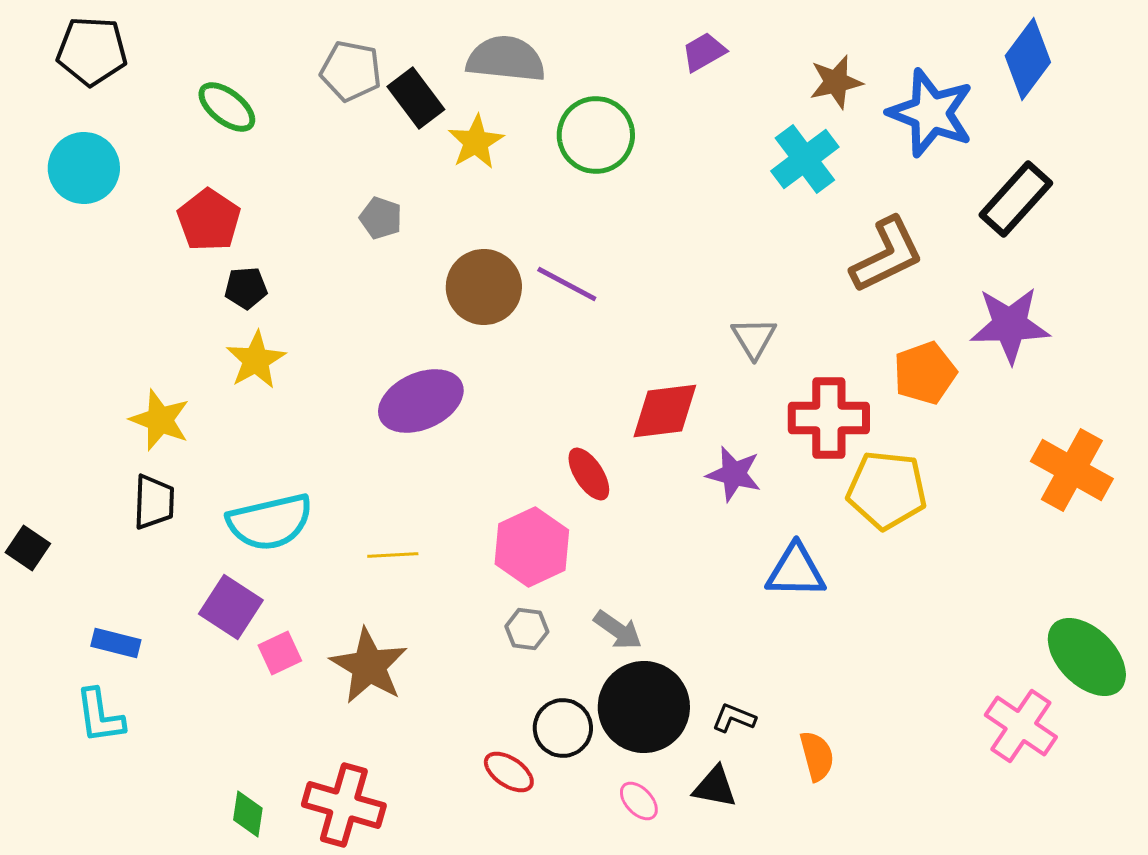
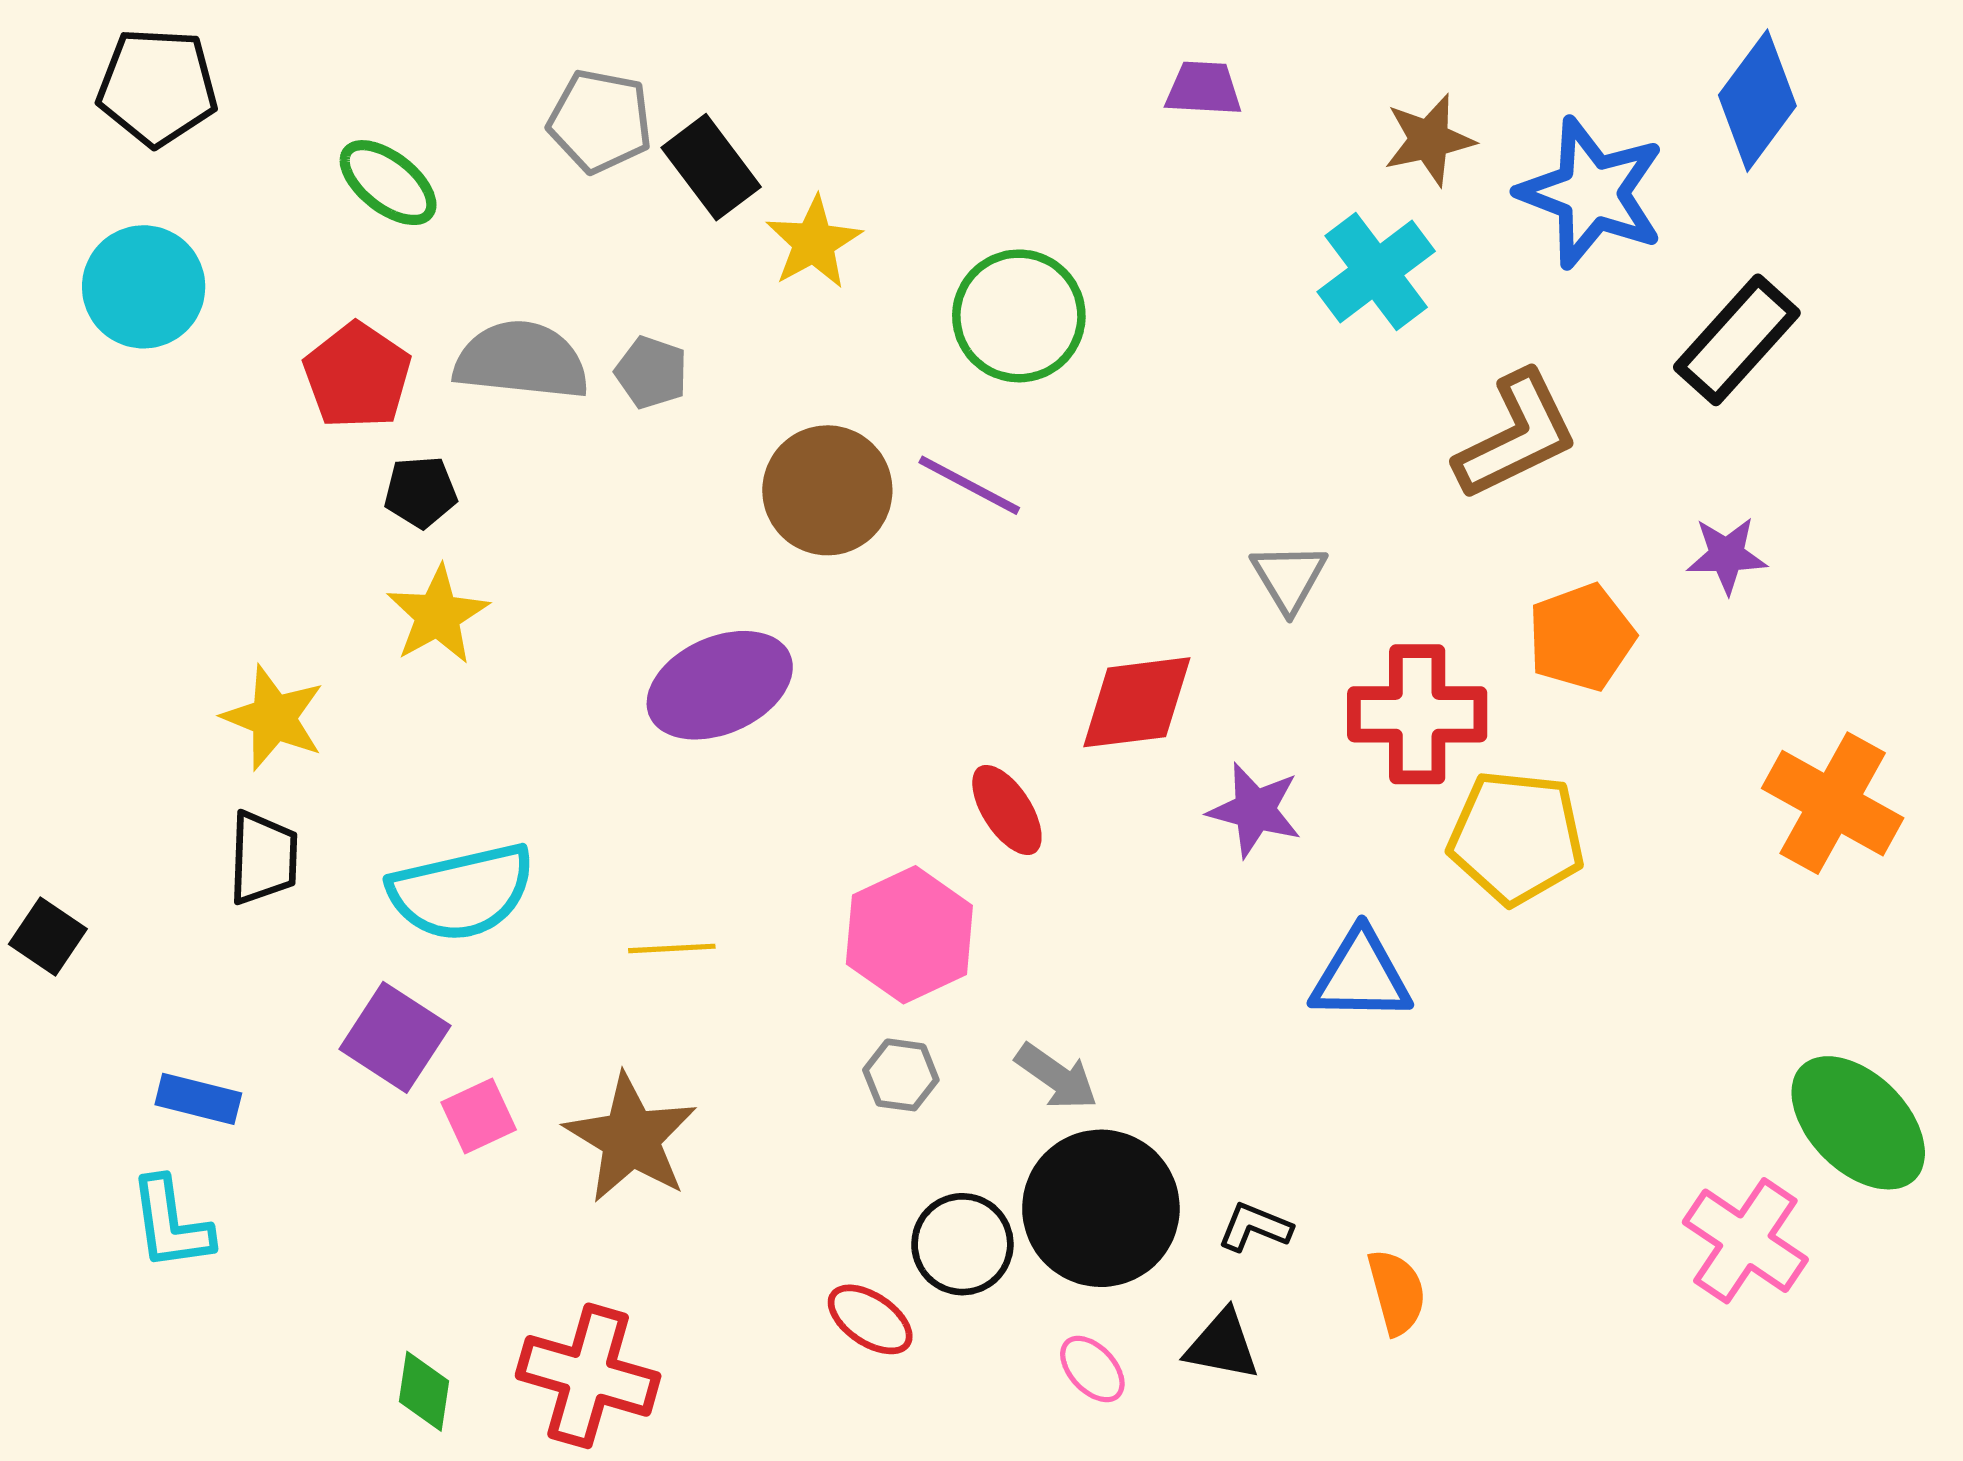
purple trapezoid: (704, 52) -> (1203, 89), turned 33
gray semicircle: (506, 59) -> (521, 360), moved
green circle: (596, 135) -> (1019, 316), moved
purple star: (1010, 325) -> (1727, 555), size x0.6

